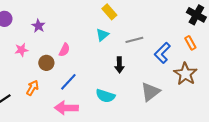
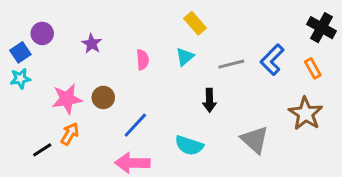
pink star: (21, 50) -> (67, 99), moved, size x1.5
pink semicircle: (64, 50) -> (143, 60), moved, turned -32
blue L-shape: (162, 53) -> (272, 60), moved
orange arrow: (32, 88) -> (70, 134), moved
gray triangle: (150, 92) -> (255, 140), turned -40

